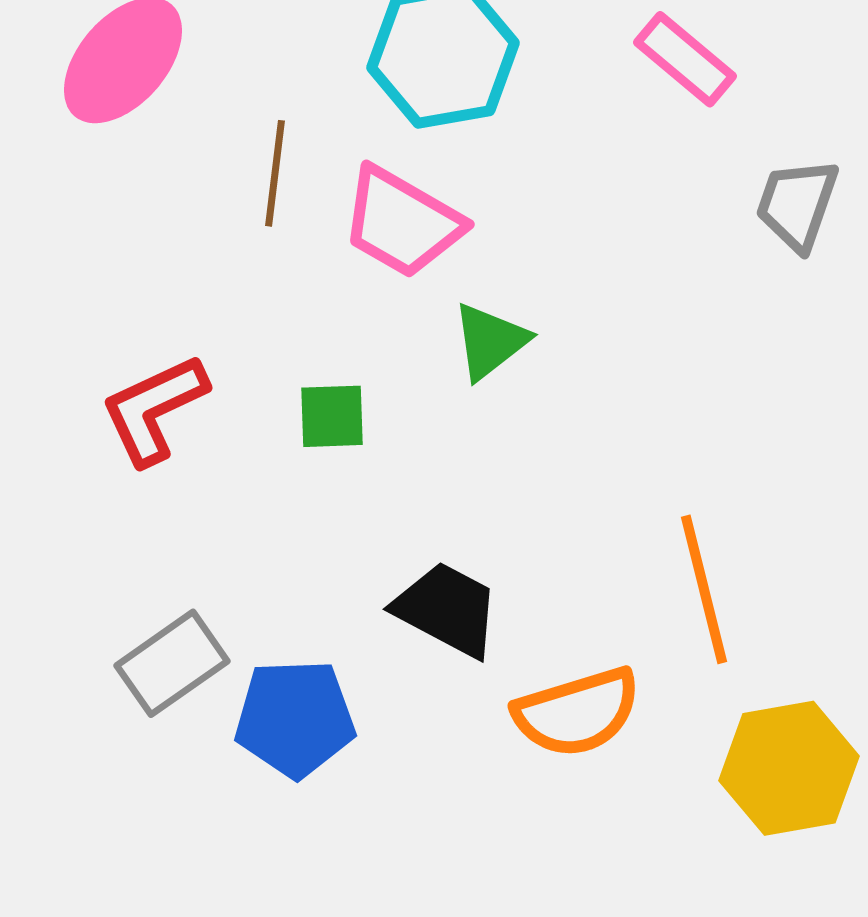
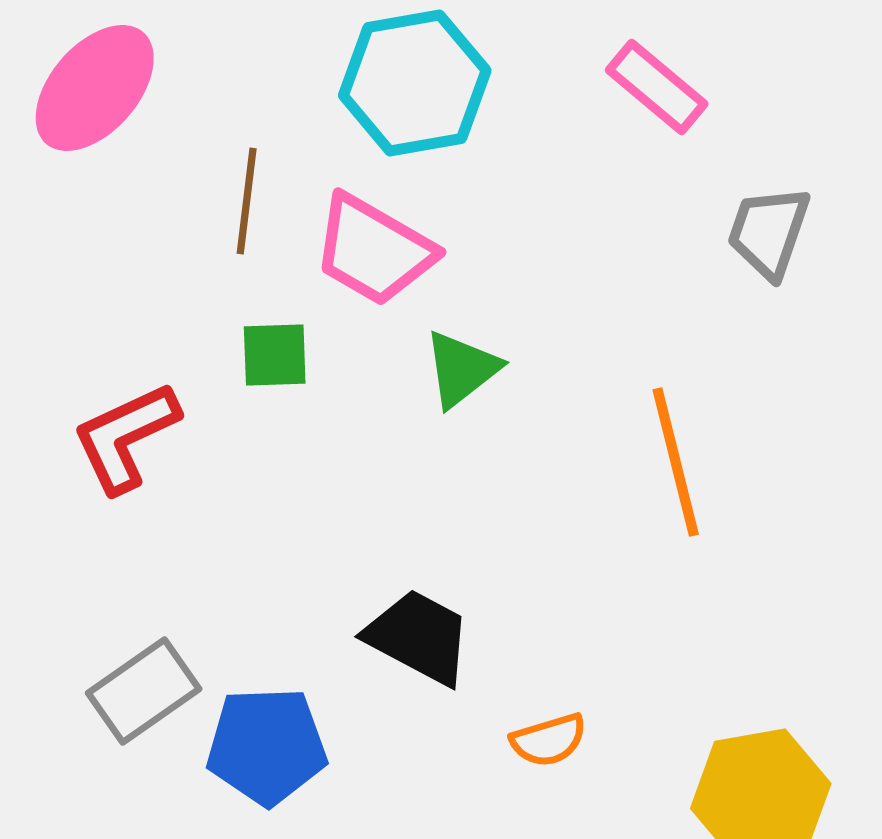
green square: (332, 416) -> (275, 355), moved
orange line: (704, 589) -> (676, 462), moved
orange semicircle: (577, 712) -> (549, 740), size x0.6

